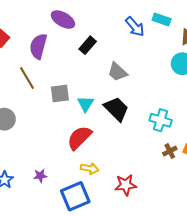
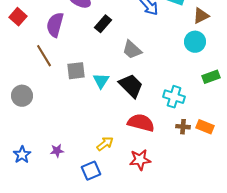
red semicircle: (79, 138) -> (141, 123), moved, turned 60
brown cross: (170, 151) -> (183, 127), turned 32
yellow arrow: (90, 168) -> (105, 144), turned -48
blue square: (75, 196) -> (91, 171), size x0.7

